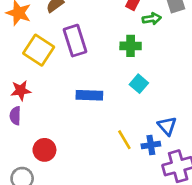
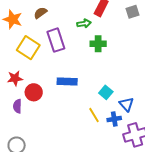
green arrow: (152, 19) -> (84, 23), moved
cyan square: (139, 84) -> (106, 92), moved
purple semicircle: (15, 116) -> (17, 106), moved
red circle: (44, 150) -> (34, 92), moved

